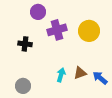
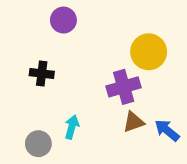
purple cross: (57, 30) -> (124, 87), moved
cyan arrow: (61, 75) -> (72, 127), moved

